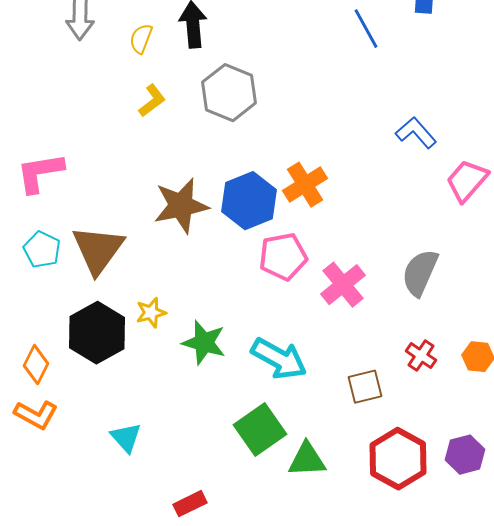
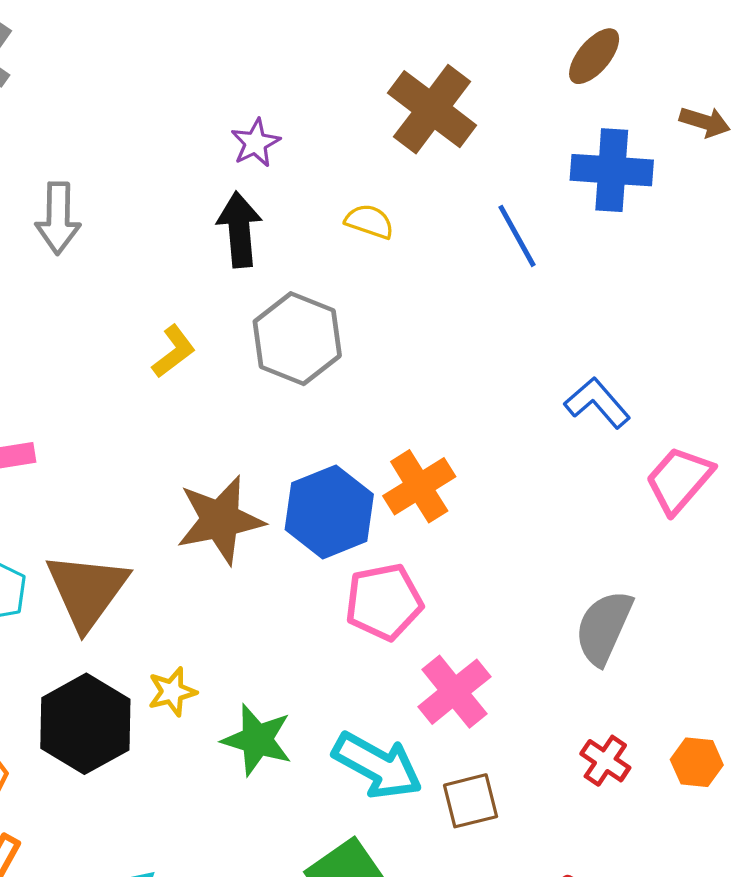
yellow semicircle: (141, 39) -> (369, 221), moved, turned 88
pink cross: (343, 285) -> (454, 692), moved
brown square: (365, 387) -> (471, 801), moved

